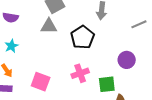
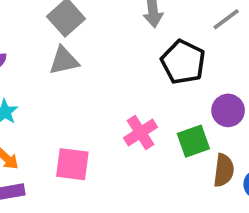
black pentagon: (82, 37) -> (183, 62), moved
purple circle: (127, 60) -> (228, 110), moved

